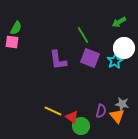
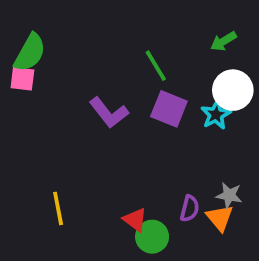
green semicircle: (16, 28) -> (30, 53), size x1.5
purple L-shape: (58, 60) -> (109, 113), turned -30
yellow line: (53, 111) -> (58, 208), moved, turned 54

